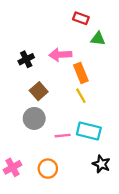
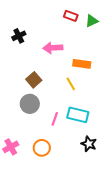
green triangle: (98, 39) -> (92, 21), moved, turned -32
black cross: (26, 59) -> (19, 36), moved
orange rectangle: (81, 73) -> (82, 64), moved, turned -60
pink line: (63, 136) -> (55, 119), turned -64

